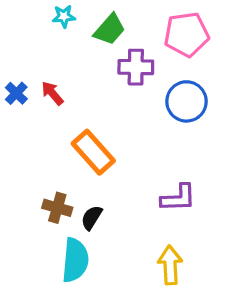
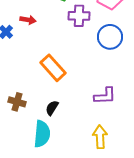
red arrow: (52, 93) -> (28, 20), moved, turned 140
brown cross: (57, 208) -> (17, 102), moved

